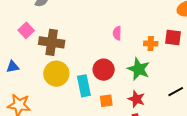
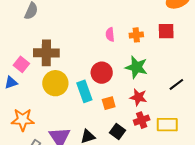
pink square: (26, 30) -> (21, 64), moved
orange cross: (151, 44) -> (136, 35), moved

